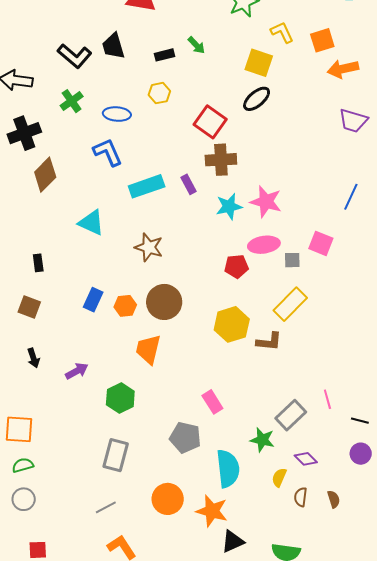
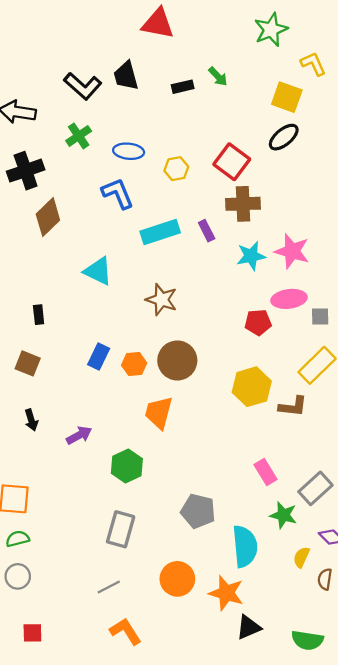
yellow hexagon: (159, 93) -> (176, 169), moved
pink rectangle: (212, 402) -> (266, 472), moved

